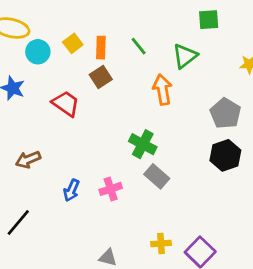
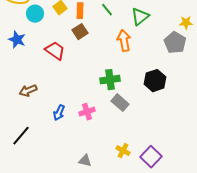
gray pentagon: (225, 113) -> (175, 43), moved
green cross: (143, 144) -> (110, 80), turned -36
black hexagon: (225, 155) -> (155, 81), moved
yellow cross: (161, 244) -> (123, 151), turned 32

